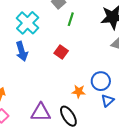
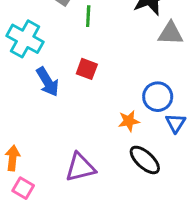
blue arrow: (22, 51) -> (48, 82), moved
black ellipse: (68, 116) -> (145, 160), moved

